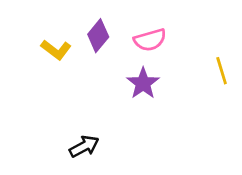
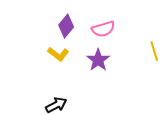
yellow L-shape: (56, 50) -> (58, 54), moved

